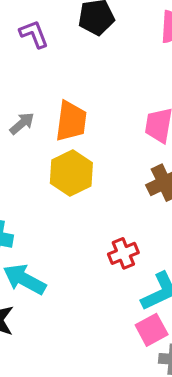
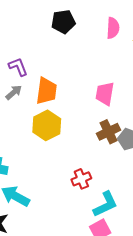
purple L-shape: (34, 34) -> (18, 67), moved

